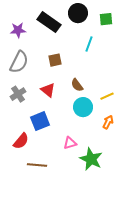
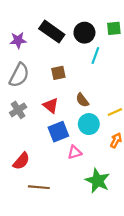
black circle: (78, 13) -> (84, 33), moved
blue square: (40, 121) -> (58, 132), moved
pink triangle: (70, 143) -> (75, 152), moved

